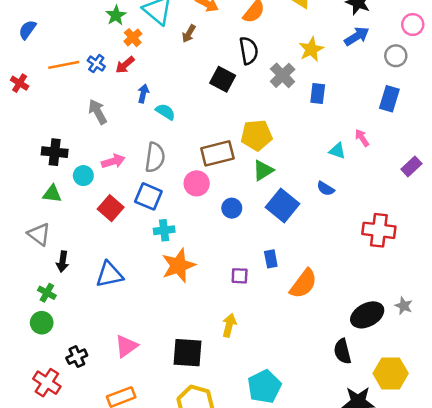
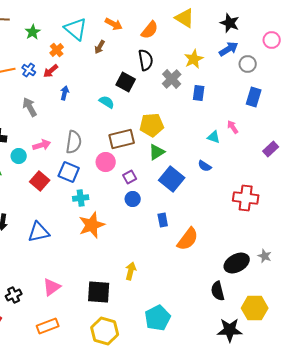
green star: (116, 15) -> (33, 32), moved
gray circle: (396, 56) -> (248, 64), moved
cyan semicircle: (165, 112) -> (107, 102), moved
blue circle: (232, 208) -> (133, 199), moved
purple square: (240, 276) -> (130, 177), moved, turned -32

